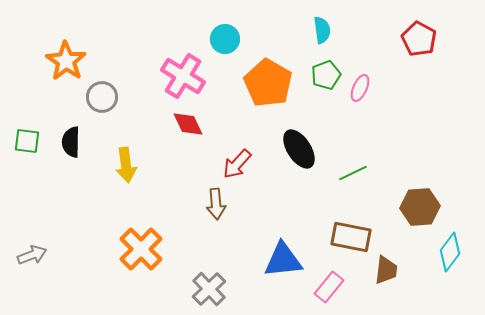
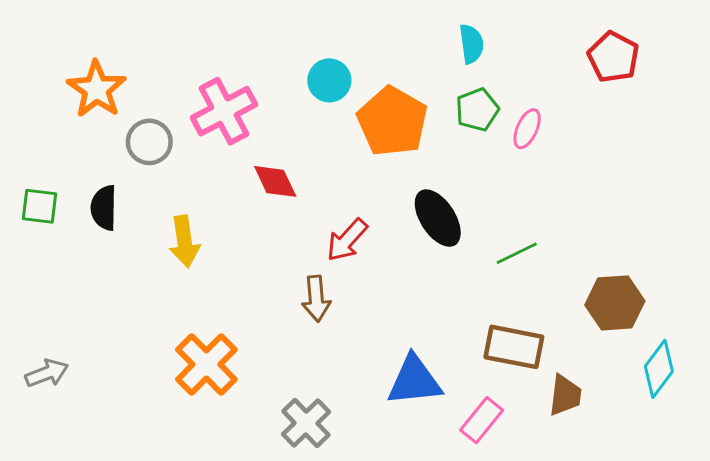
cyan circle: (225, 39) -> (329, 80), moved
pink cross: (183, 76) -> (224, 111), moved, turned 30

